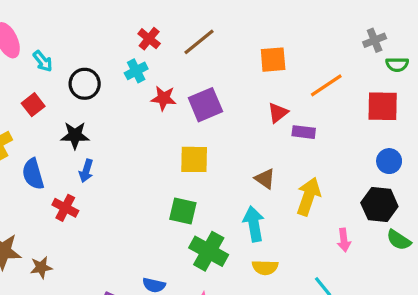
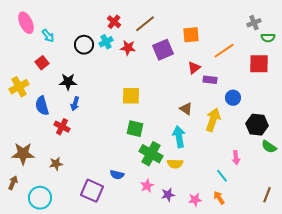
black circle: (85, 84) -> (84, 45), moved
red star: (164, 98) -> (128, 48), moved
purple square: (205, 105) -> (163, 50), moved
yellow square: (194, 159) -> (131, 96), moved
blue circle: (389, 161) -> (233, 98), moved
pink arrow: (344, 240) -> (236, 158), moved
brown star: (41, 267) -> (56, 164), moved
yellow semicircle: (265, 267) -> (175, 164), moved

